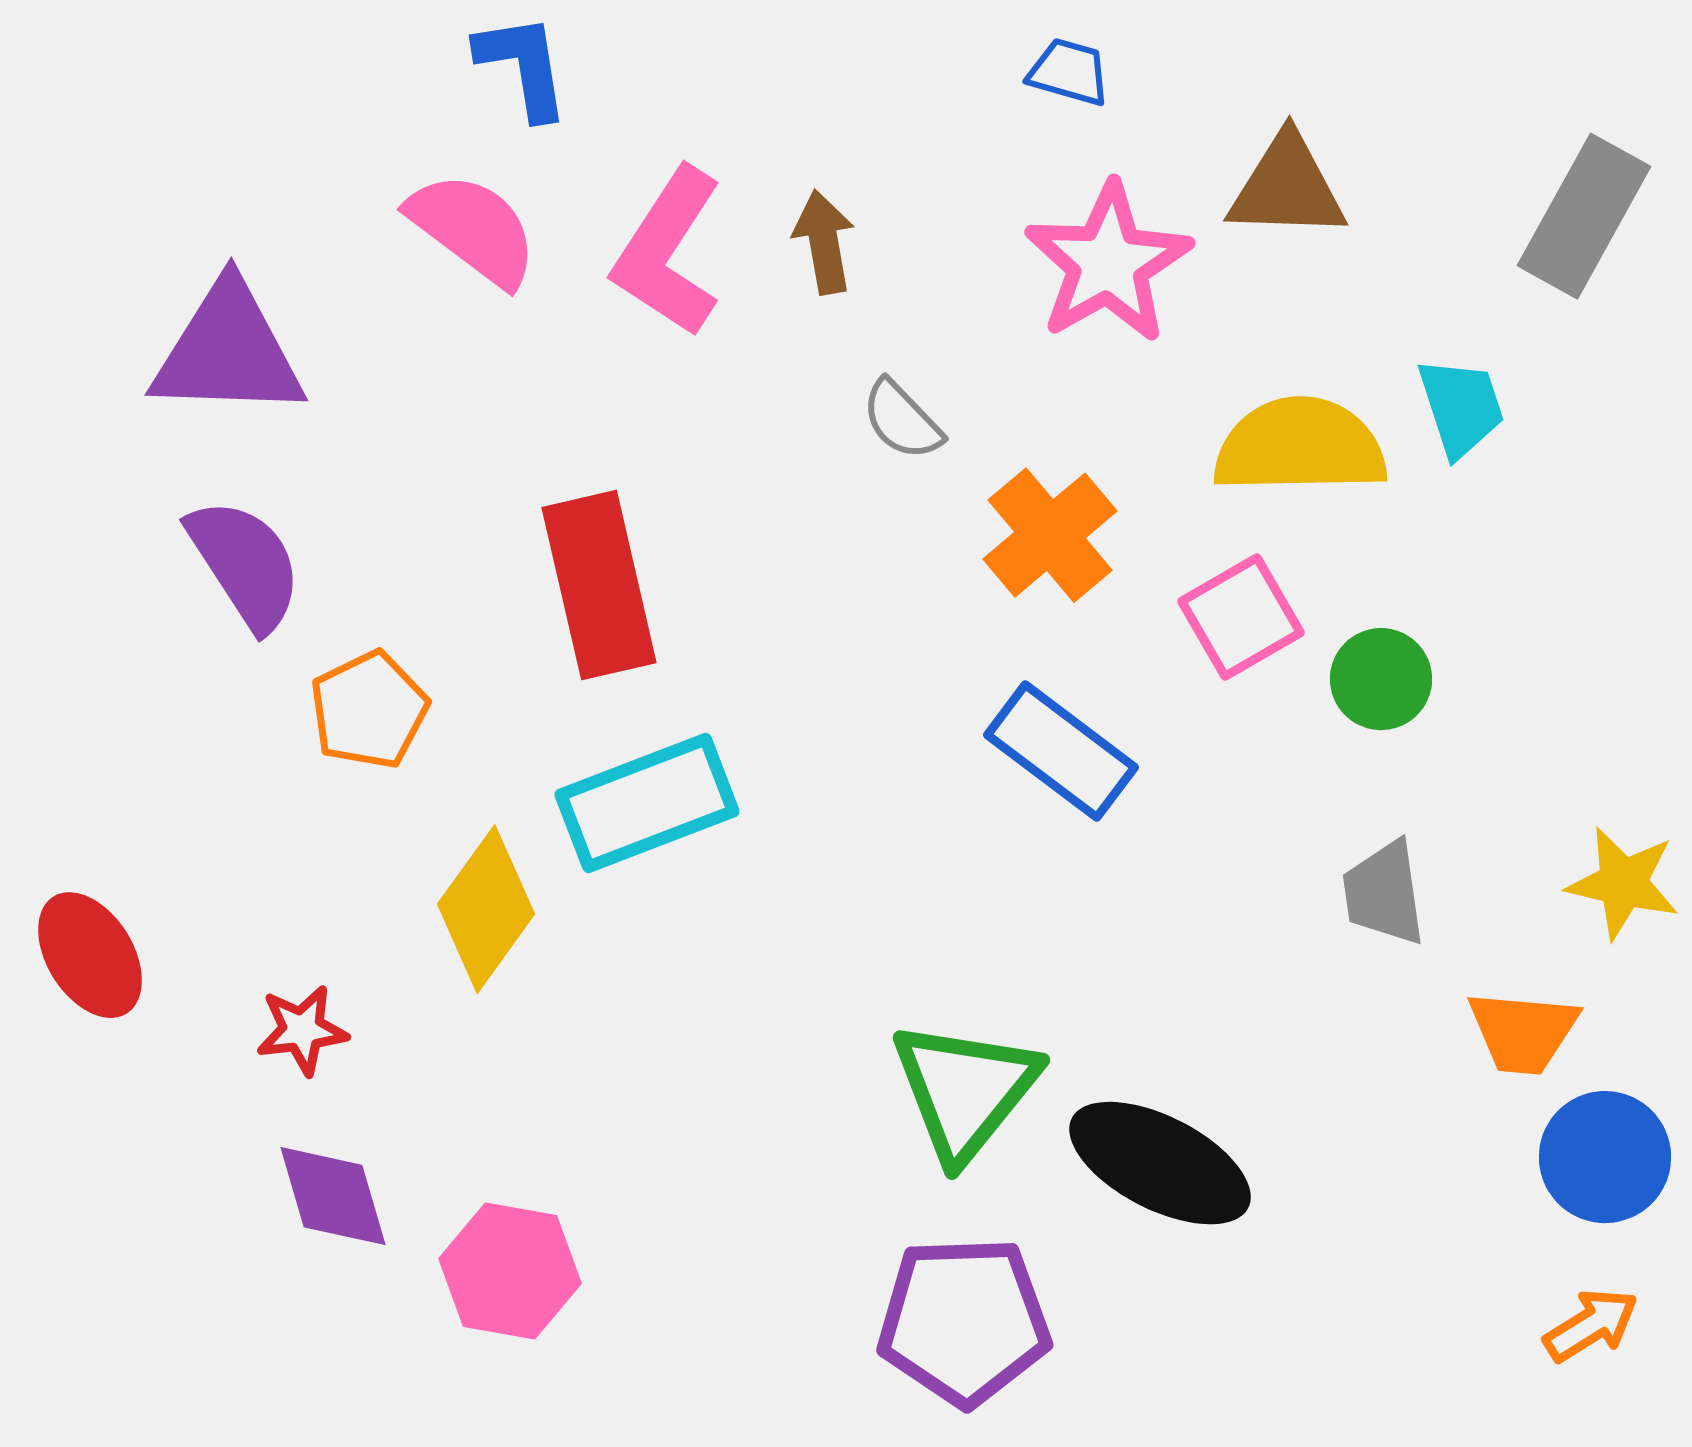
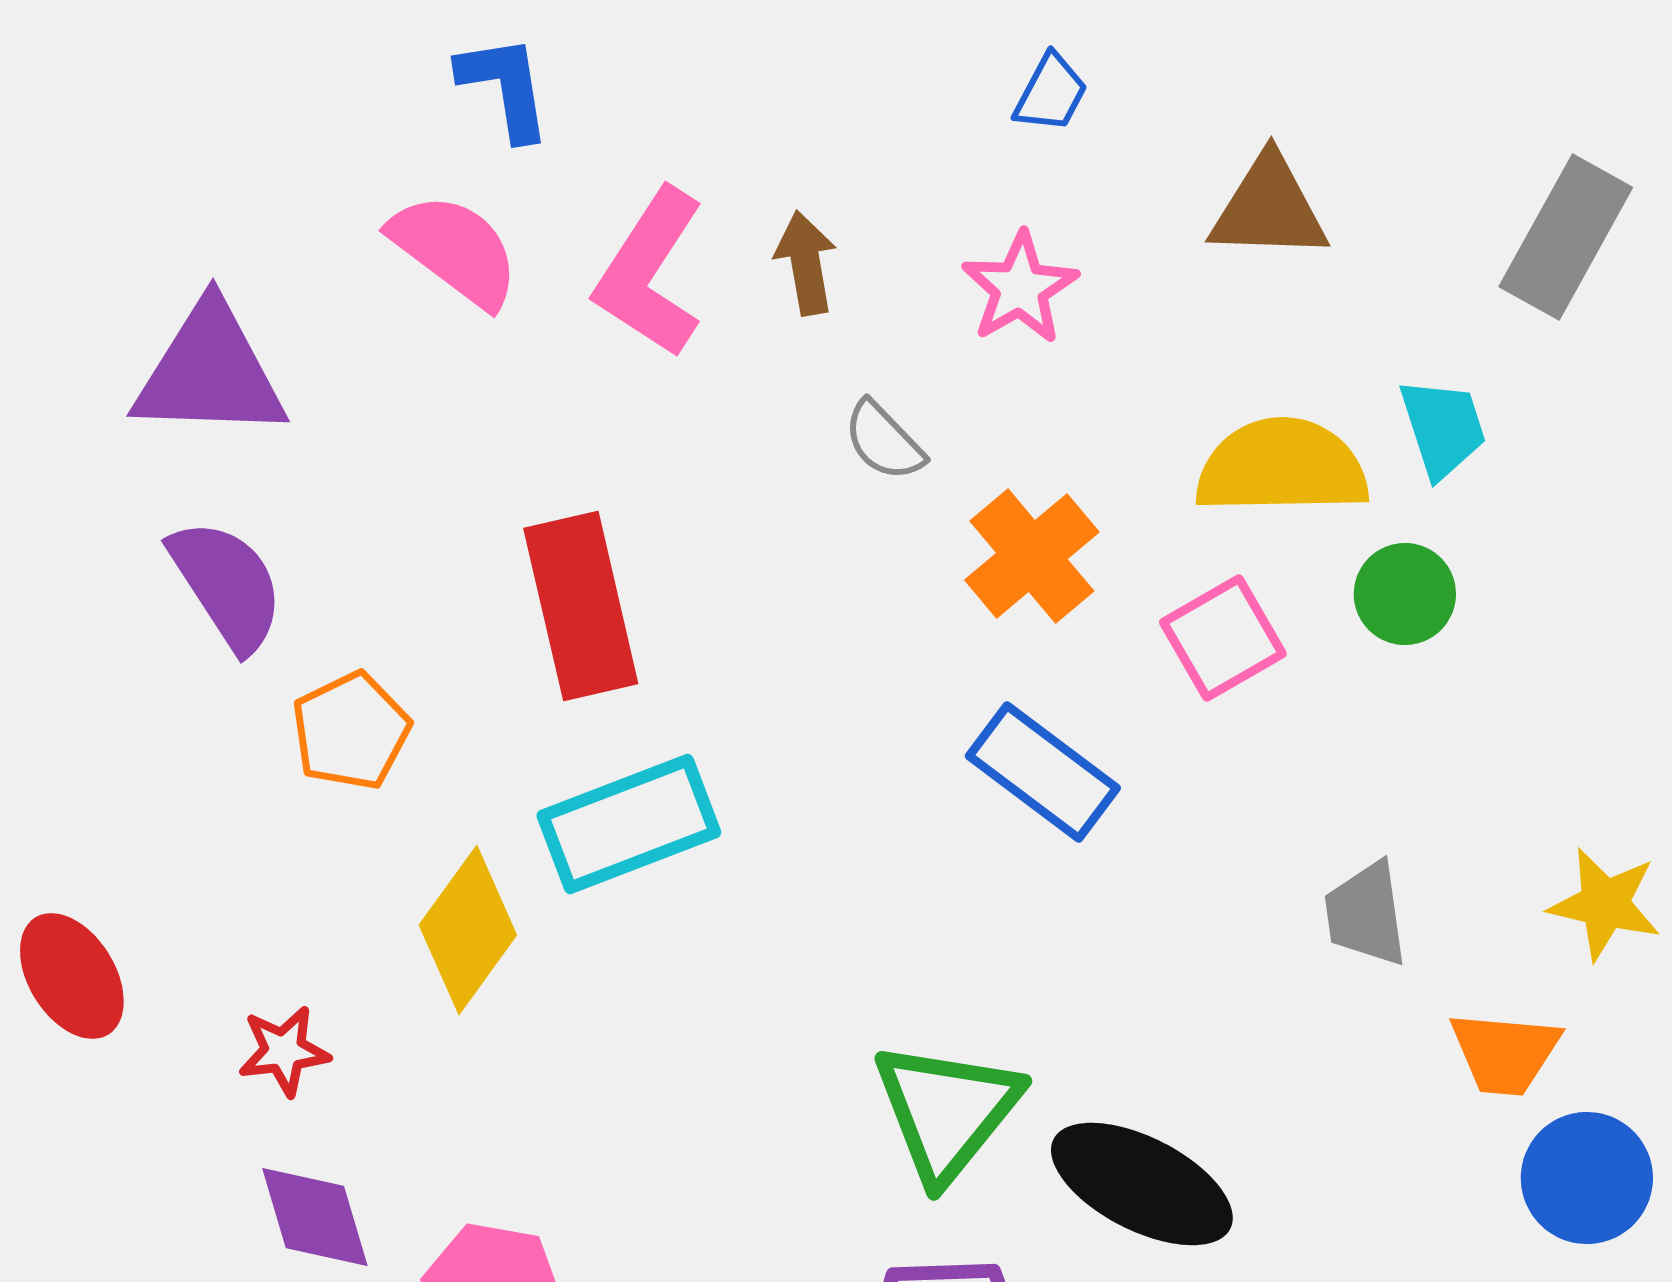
blue trapezoid: (1069, 72) -> (1051, 93), turned 102
pink star: (1108, 263) -> (1020, 288), moved, size x0.7
green circle: (1381, 679) -> (1405, 594), moved

